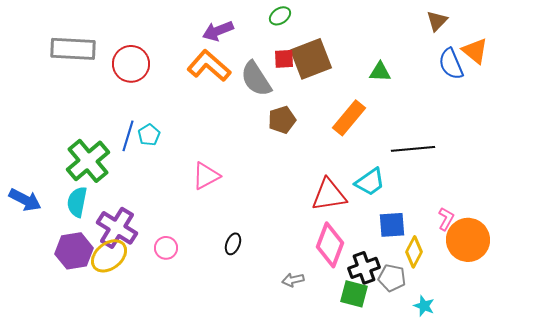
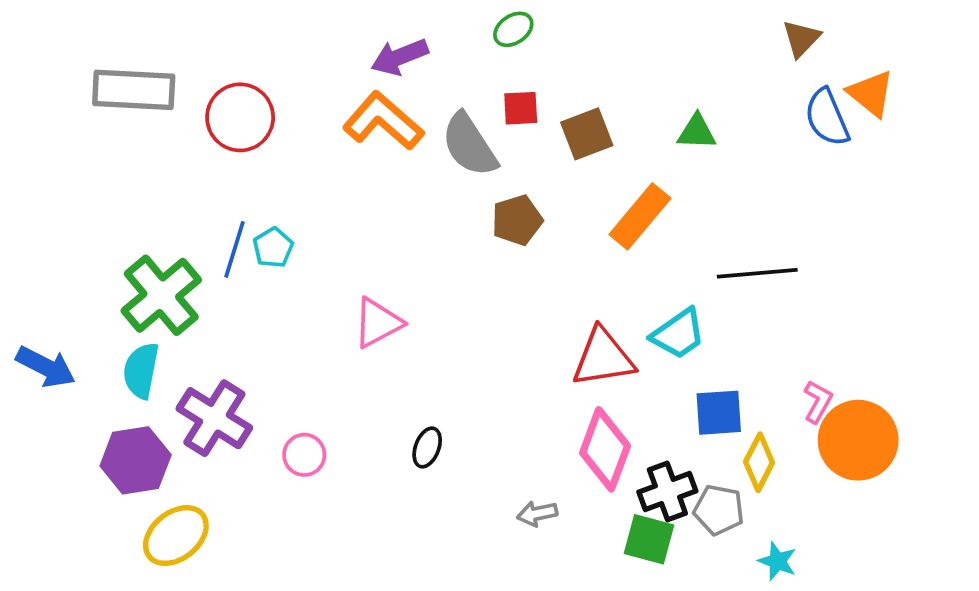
brown square: (311, 59) -> (587, 134), moved, size x0.7
yellow ellipse: (109, 256) -> (176, 536), moved

